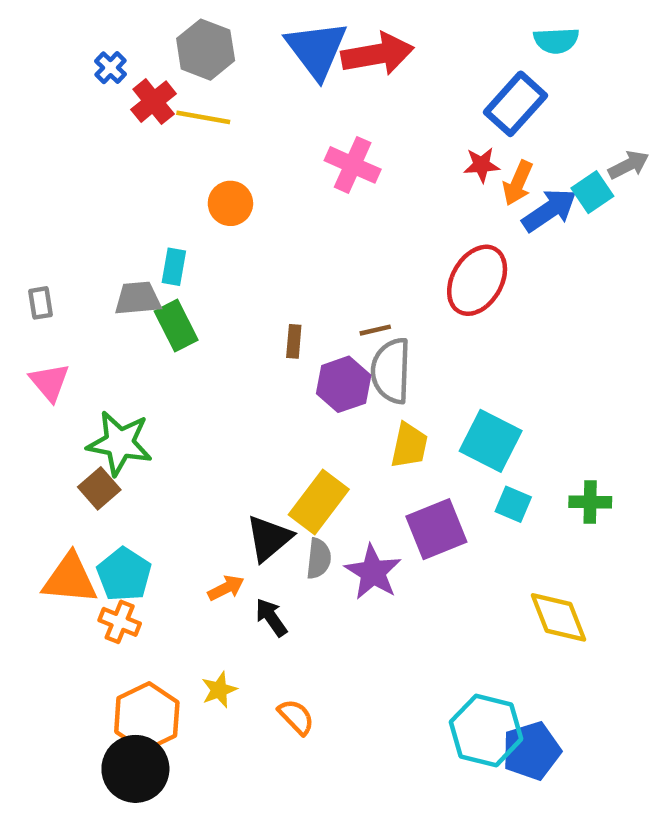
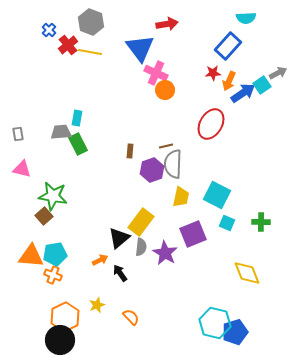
blue triangle: (316, 50) -> (140, 48), moved
red arrow: (378, 54) -> (167, 24), size x0.7
orange circle: (230, 203) -> (165, 90), moved
pink triangle: (49, 382) -> (22, 169), turned -36
cyan pentagon: (124, 574) -> (55, 254), turned 30

